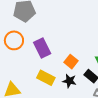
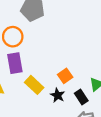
purple rectangle: (42, 48) -> (15, 63), moved

